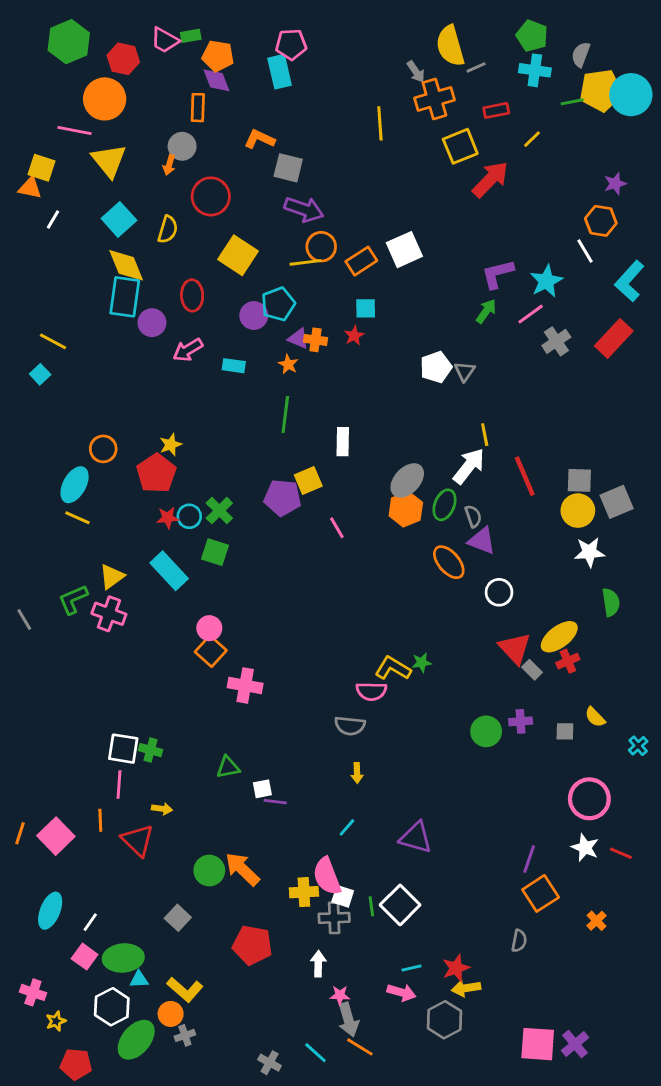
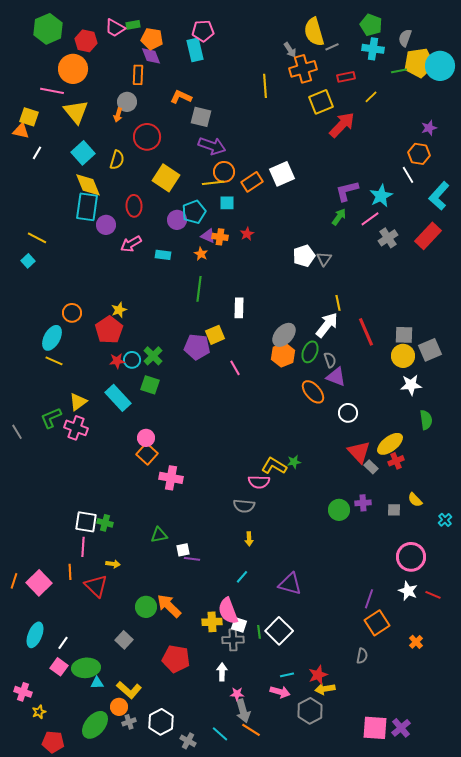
cyan square: (366, 308) -> (227, 203), moved
white hexagon: (112, 1007) -> (161, 722), moved

